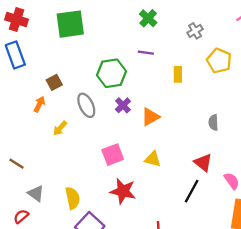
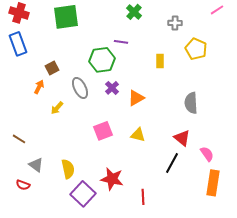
gray cross: (195, 31) -> (175, 23), turned 32
purple line: (146, 53) -> (121, 42), moved
gray semicircle: (213, 122) -> (191, 103), size x1.5
red star: (123, 191) -> (112, 179), moved
red semicircle: (21, 216) -> (23, 185), turned -120

